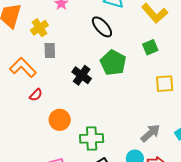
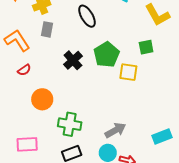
black ellipse: (102, 27) -> (87, 16), moved
yellow square: (165, 84) -> (128, 72), moved
gray arrow: (150, 133) -> (115, 130), moved

